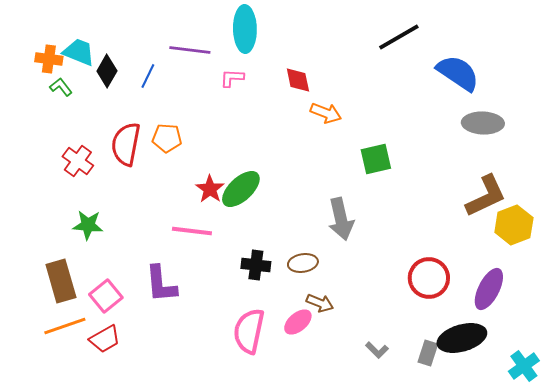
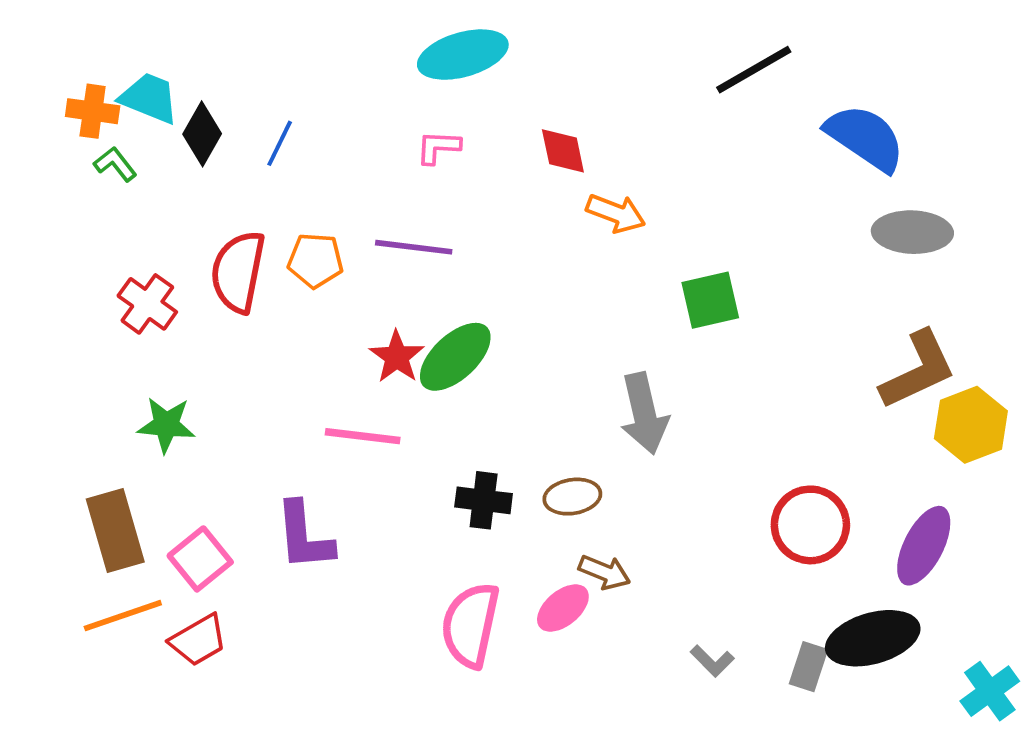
cyan ellipse: (245, 29) -> (463, 55), turned 75
purple line: (190, 50) -> (414, 247), moved

